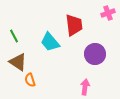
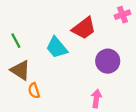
red trapezoid: (74, 25) -> (84, 28), turned 60

